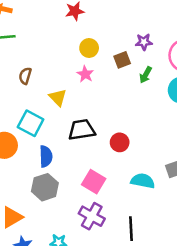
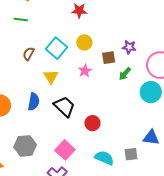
pink star: (85, 74) -> (85, 71), moved
cyan square: (31, 123) -> (56, 48), moved
black trapezoid: (82, 130) -> (64, 106), turned 40
blue semicircle: (46, 156) -> (34, 102), moved

